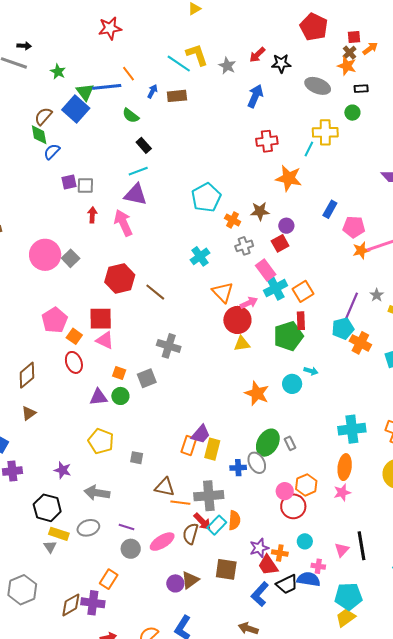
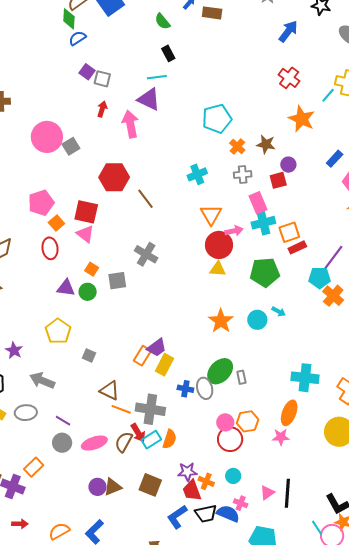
red cross: (267, 141) -> (289, 78), turned 30
purple square: (69, 182) -> (87, 72), turned 35
red rectangle: (301, 321) -> (297, 247), moved, turned 54

